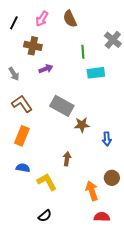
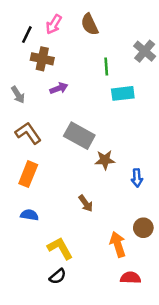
black line: (14, 23) -> (27, 35), moved
brown arrow: (67, 159) -> (86, 203), turned 136
yellow L-shape: (47, 182) -> (60, 248), moved

